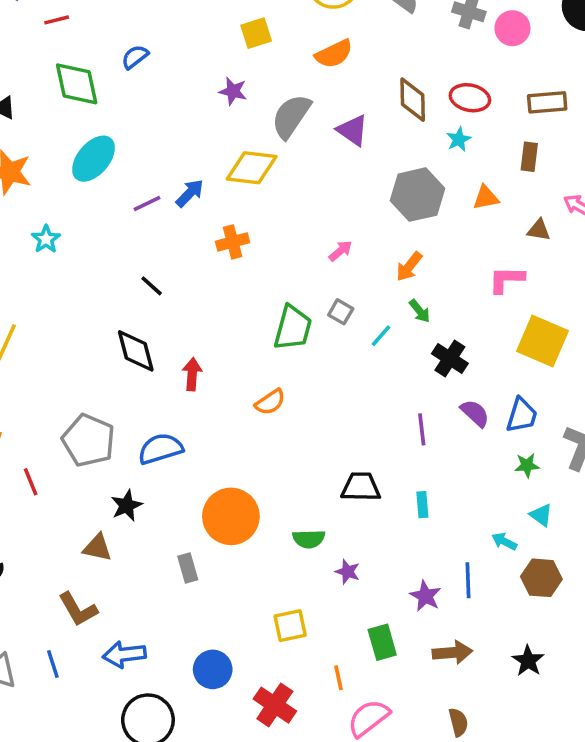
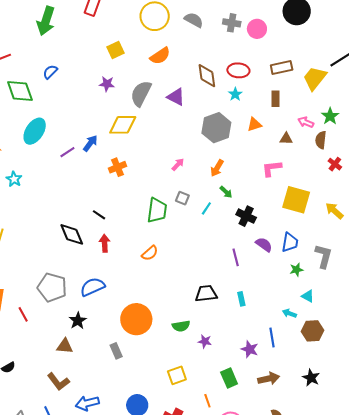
black line: (152, 286) -> (99, 215), moved

